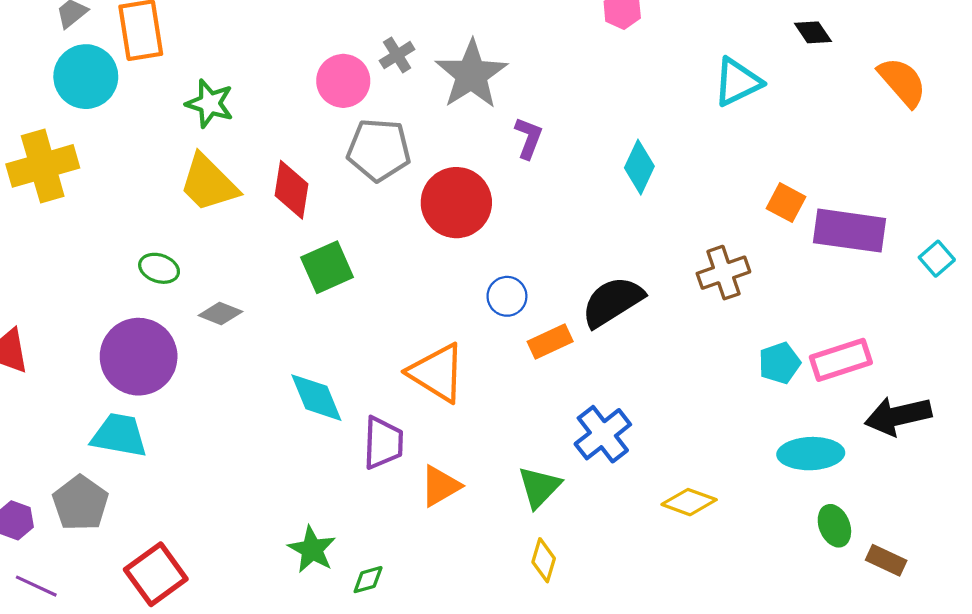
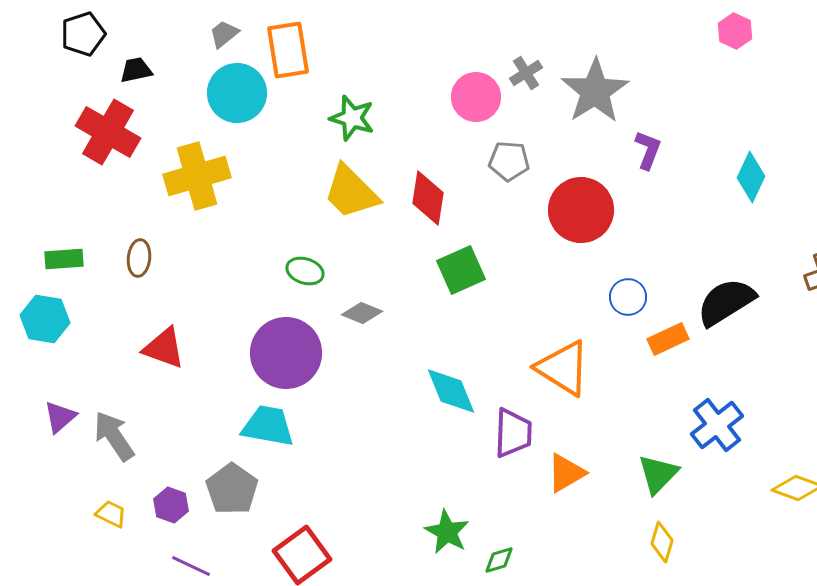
gray pentagon: (379, 150) -> (509, 161), size x0.7

